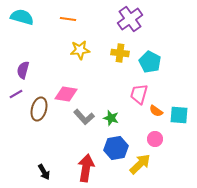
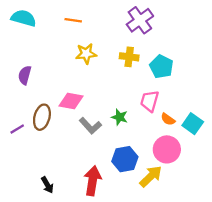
purple line: (16, 94) -> (17, 129), moved
cyan square: (179, 115) -> (193, 124), turned 30
green star: (111, 118) -> (119, 117), moved
pink circle: (155, 139) -> (167, 149), size x1.6

